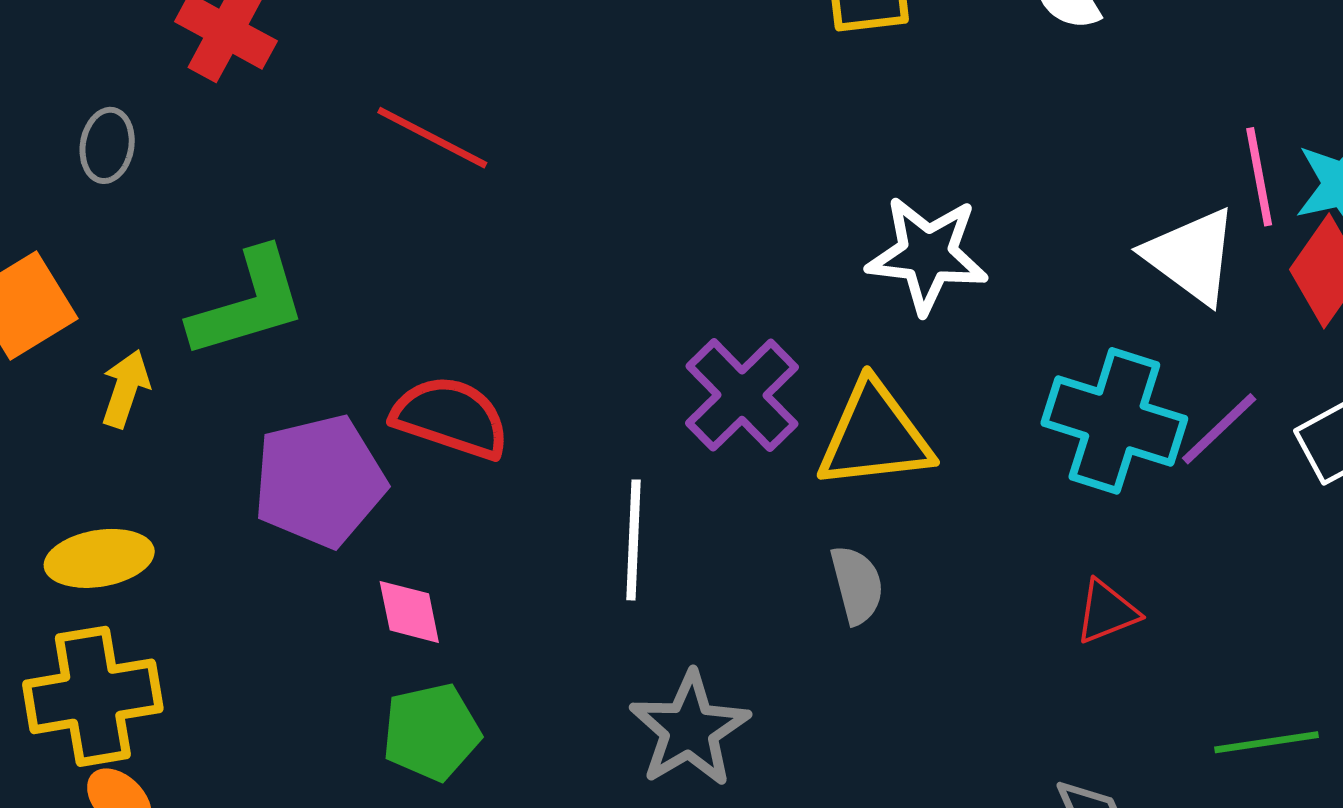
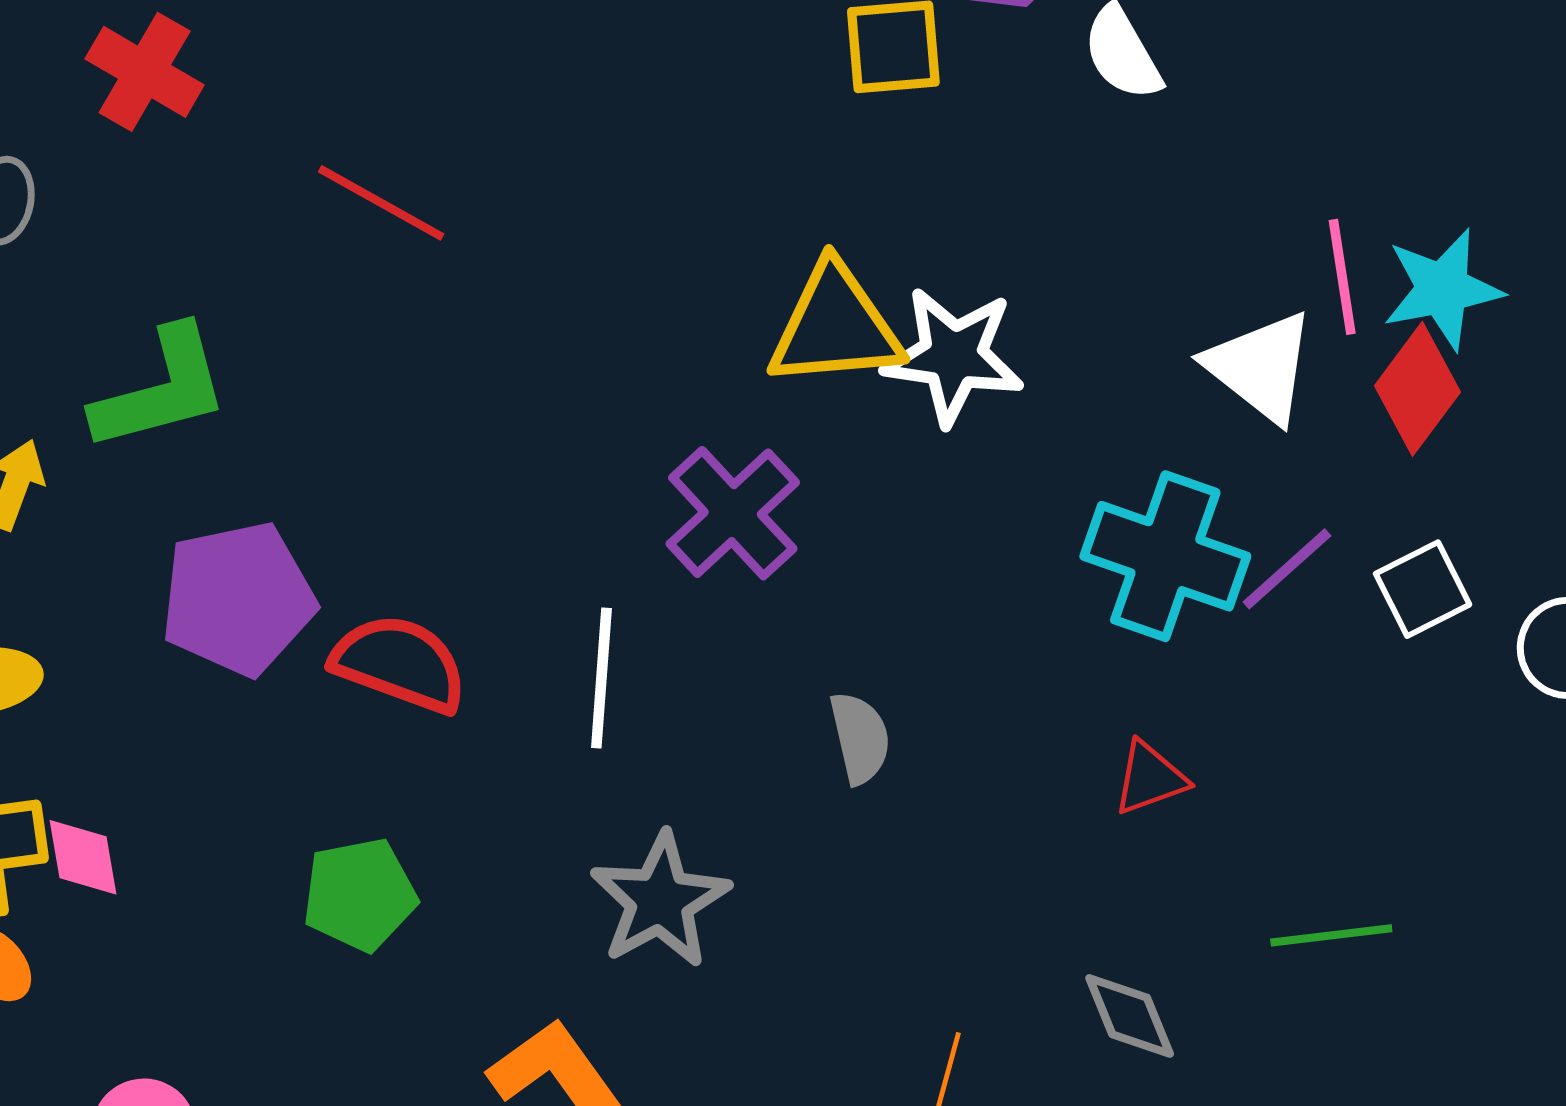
red semicircle: (451, 417) -> (400, 663), moved
yellow triangle: (875, 436) -> (835, 326), moved
pink diamond: (409, 612) -> (83, 857), moved

